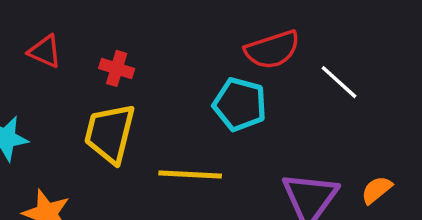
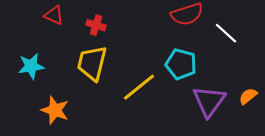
cyan pentagon: (240, 104) -> (181, 64), moved
yellow line: (190, 174) -> (139, 87), turned -42

